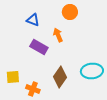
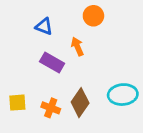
orange cross: (33, 89) -> (51, 108), moved

